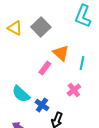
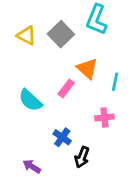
cyan L-shape: (83, 16) -> (97, 20), moved
pink cross: (74, 90) -> (104, 117), turned 32
cyan semicircle: (21, 94) -> (30, 100), moved

